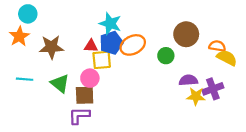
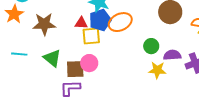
green circle: (166, 56) -> (151, 46), moved
pink circle: (90, 78) -> (89, 63), moved
yellow star: (196, 96) -> (157, 70), moved

